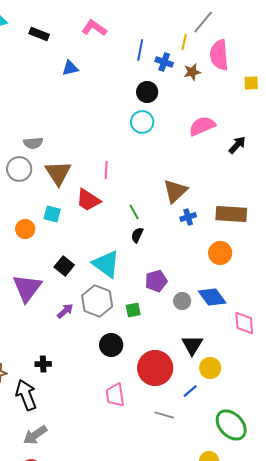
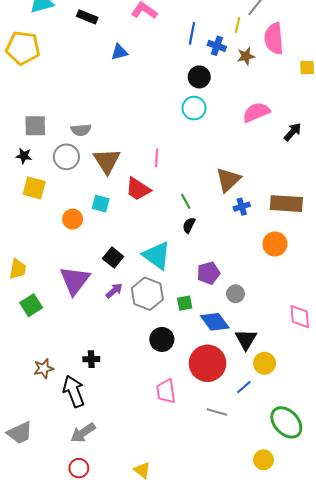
blue diamond: (212, 297) -> (215, 322), moved
purple arrow: (65, 311) -> (114, 291), moved

